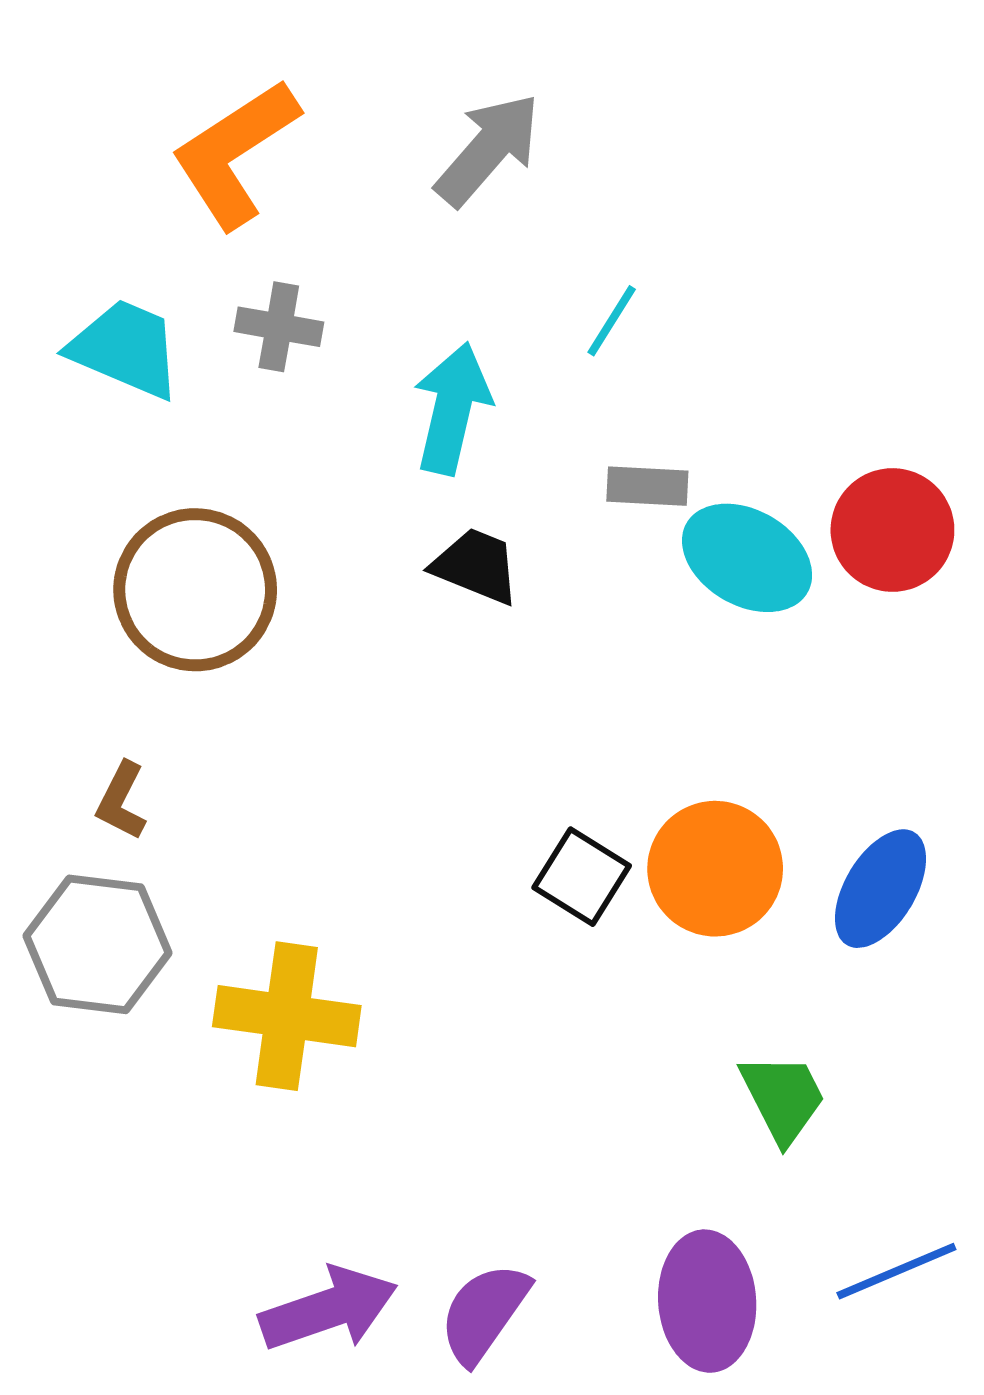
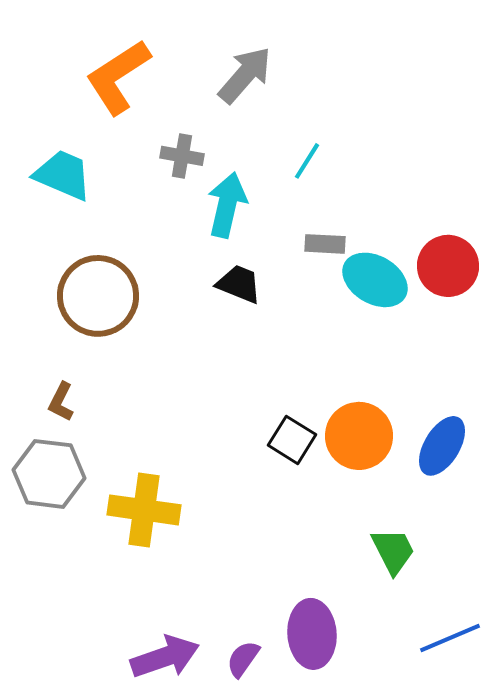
gray cross: (279, 327) -> (182, 156), moved
purple ellipse: (707, 1301) -> (312, 634), moved
purple semicircle: (484, 1313) -> (243, 659), size x0.7

